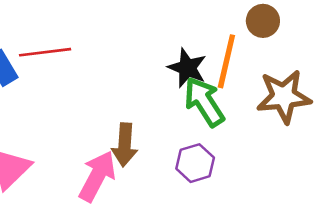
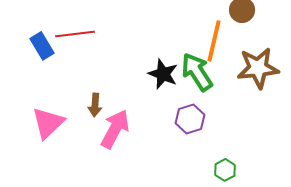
black star: (187, 68) -> (163, 74), moved
brown arrow: (125, 145) -> (95, 105), moved, size x0.7

